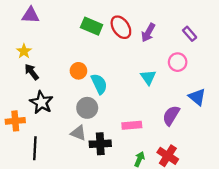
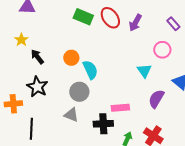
black arrow: (32, 72) -> (37, 57), moved
cyan triangle: (148, 77) -> (144, 71), moved
black cross: (100, 144) -> (103, 124), moved

